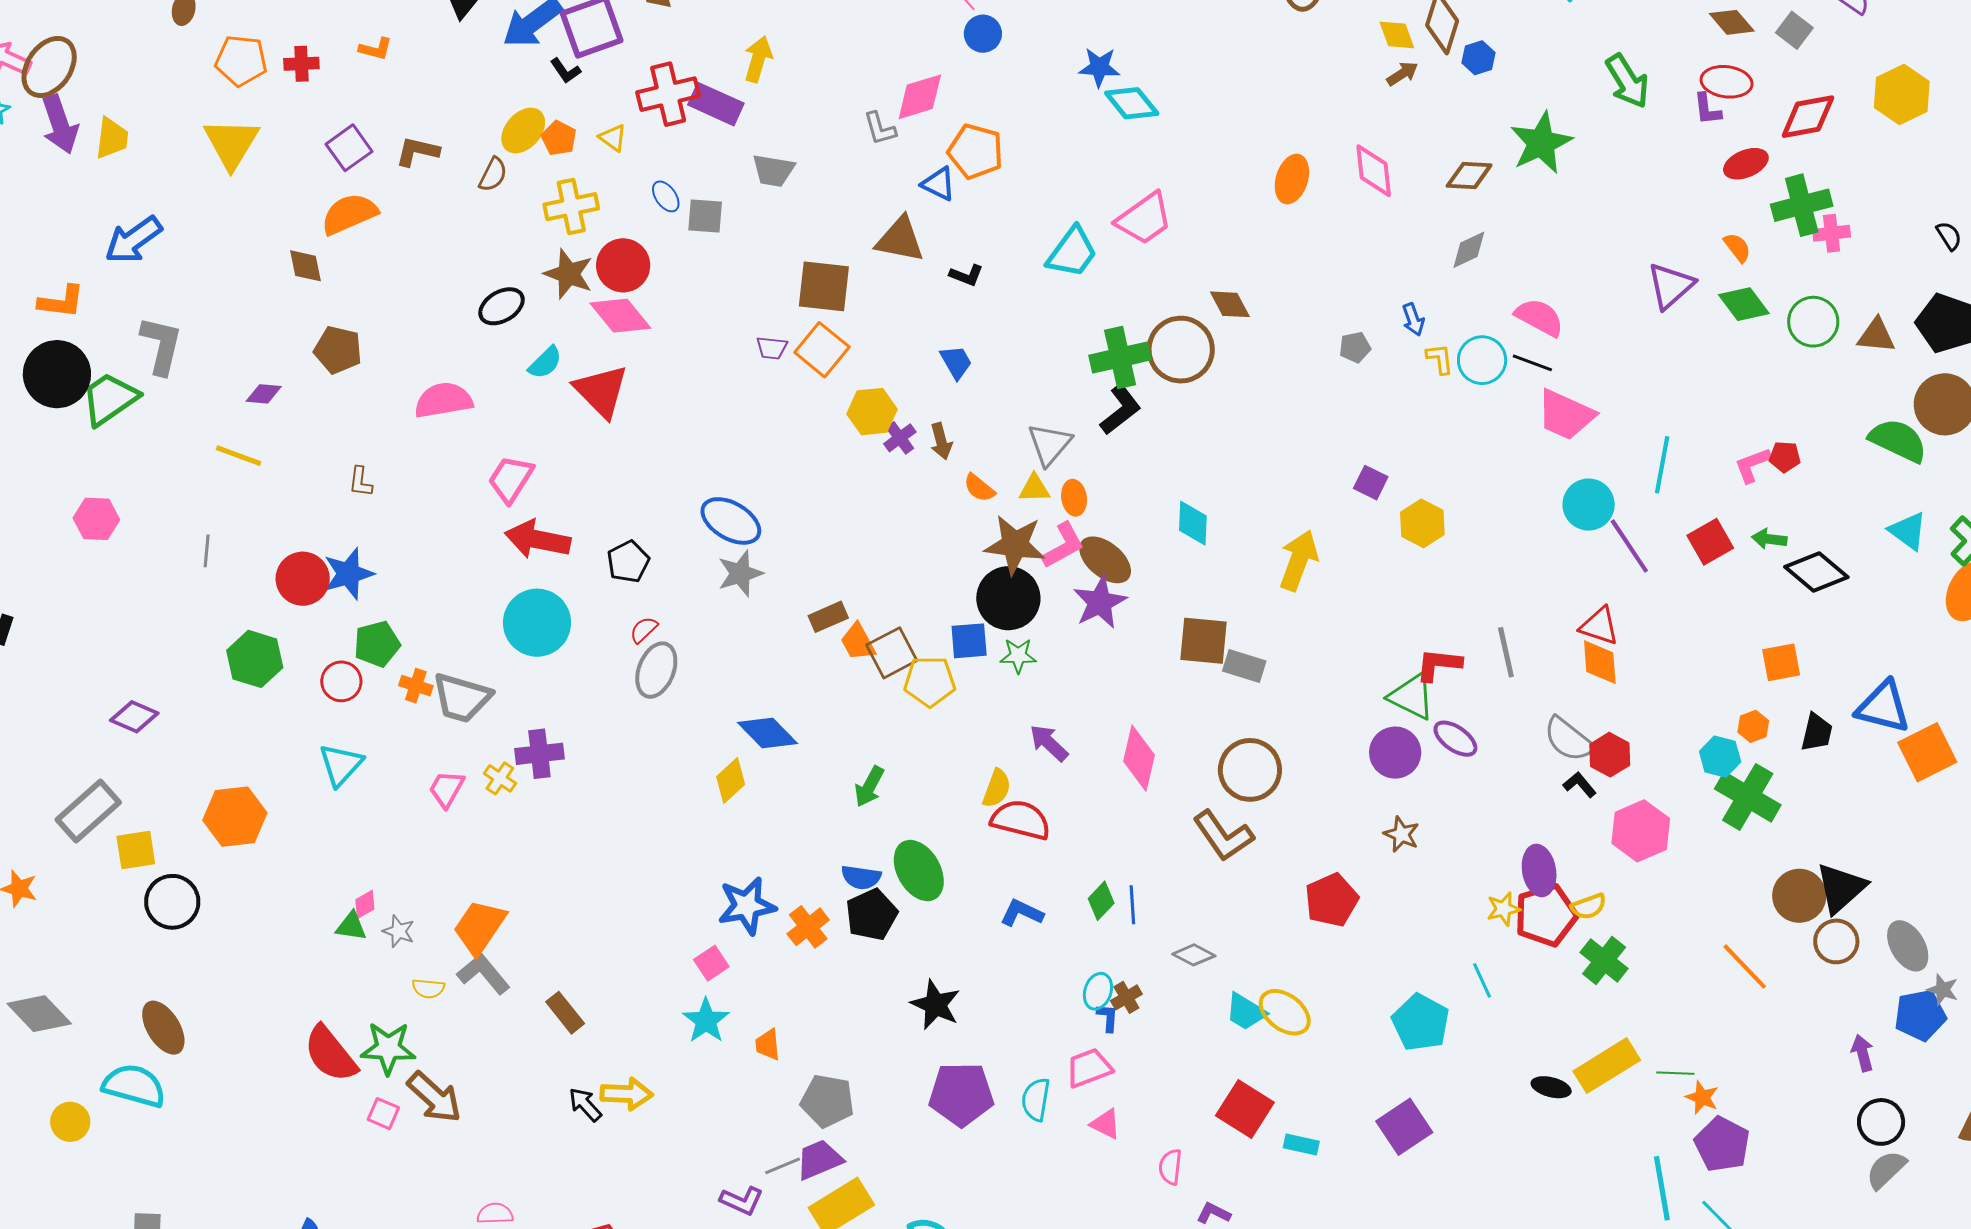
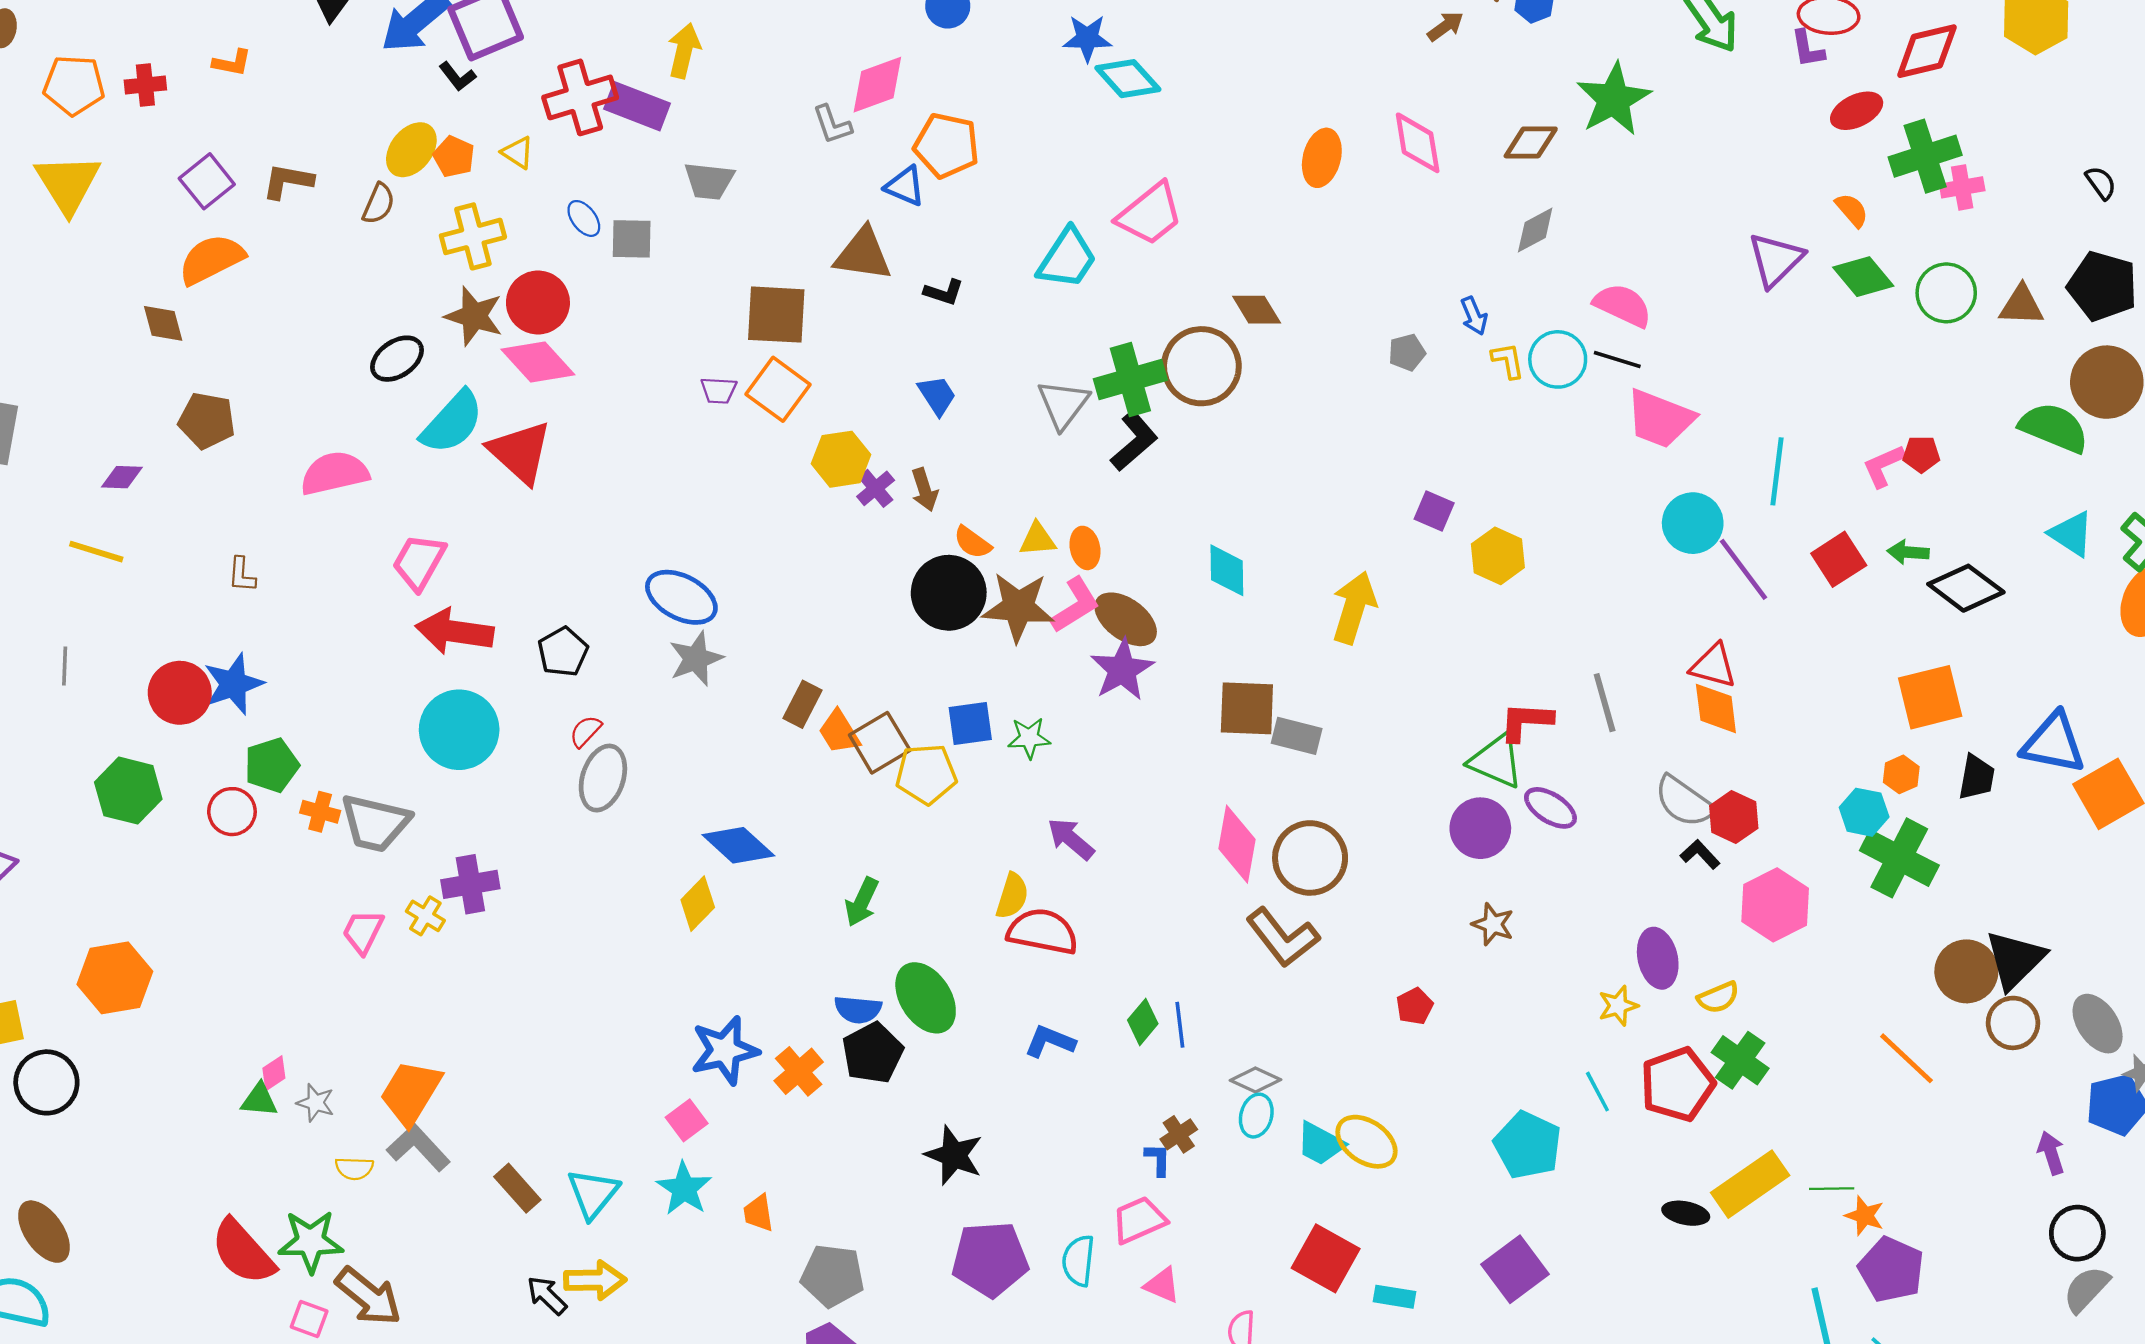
cyan semicircle: (545, 363) -> (452, 422), size x1.6
gray triangle: (1050, 444) -> (1063, 404), moved
black circle: (1008, 598) -> (949, 593), moved
brown rectangle: (828, 617) -> (802, 704), turned -36
orange square: (1781, 662) -> (1930, 697), size x1.4
pink diamond: (1139, 758) -> (1237, 844), moved
cyan triangle: (341, 765) -> (593, 1193), moved
red pentagon: (1332, 900) -> (1415, 1006), size x0.6
red pentagon: (1546, 915) -> (1677, 1084), moved
cyan ellipse: (1098, 991) -> (1256, 1116), moved

